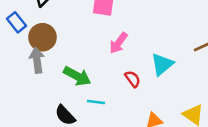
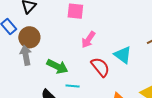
cyan triangle: (162, 64) -> (123, 55), turned -42
red semicircle: (133, 79) -> (100, 67), size x1.5

